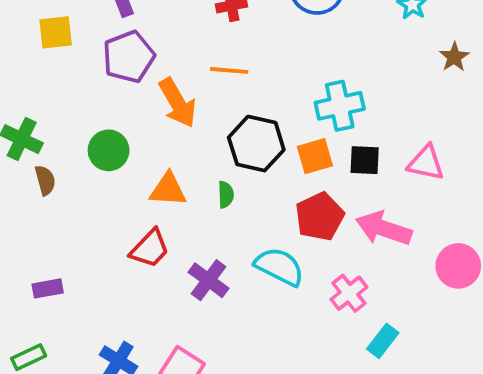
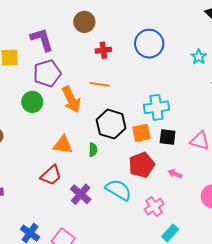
green circle: (109, 150) -> (32, 102), moved
pink arrow: (384, 228) -> (175, 174), size x0.5

